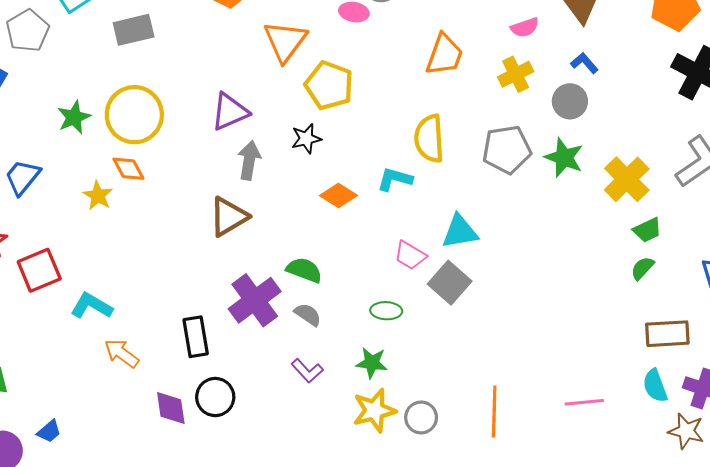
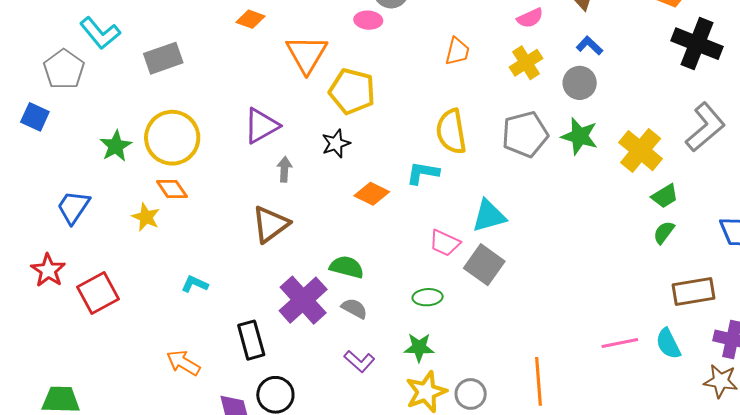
orange trapezoid: (444, 55) -> (457, 51), size x0.7
gray arrow: (249, 160) -> (284, 169), size x0.7
cyan L-shape: (91, 306) -> (195, 284), moved, size x0.7
cyan semicircle: (655, 386) -> (668, 344), moved
pink line: (584, 402) -> (620, 343), moved

